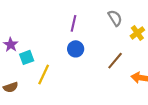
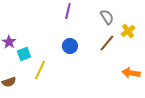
purple line: (73, 23) -> (68, 11), moved
brown line: (115, 61) -> (107, 43), moved

